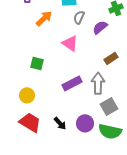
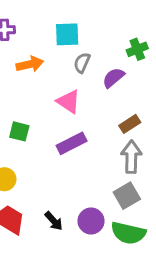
orange arrow: (44, 18) -> (30, 64), turned 30
purple rectangle: (72, 83) -> (72, 143), moved
gray arrow: (98, 83) -> (131, 157), moved

